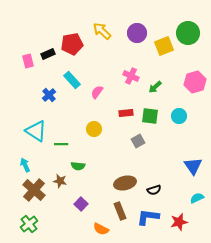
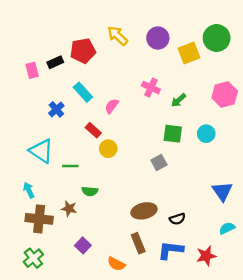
red rectangle: (126, 113) -> (93, 130), moved, turned 48
brown cross: (34, 190) -> (39, 219), turned -35
purple square: (81, 204) -> (83, 245), moved

